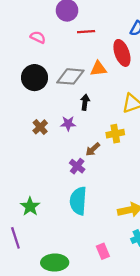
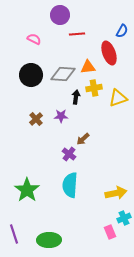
yellow cross: (115, 134) -> (94, 88), moved
green star: (30, 206) -> (27, 190), size x1.4
purple line: (15, 238) -> (14, 234), moved
pink rectangle: (103, 251) -> (110, 232), moved

